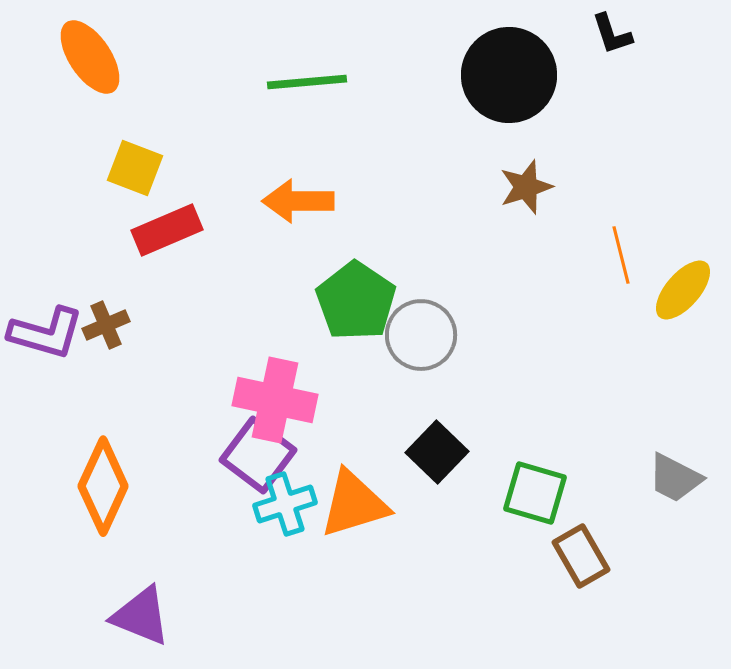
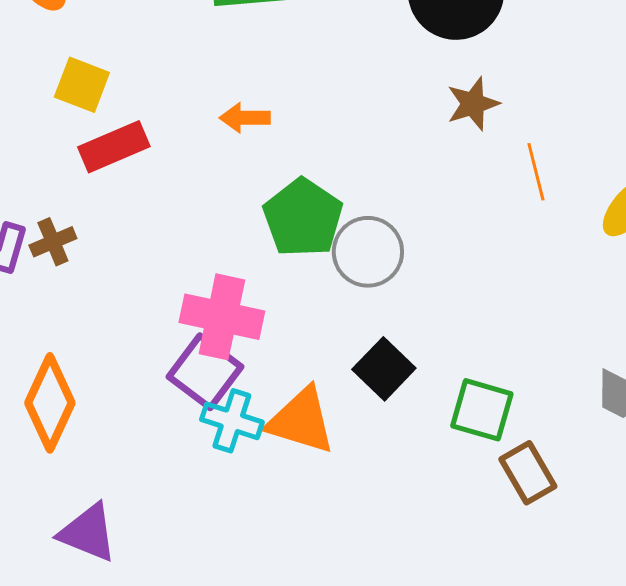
orange arrow: (298, 201) -> (245, 118), size x0.7
orange line: (621, 255) -> (536, 172), moved
cyan cross: (285, 504) -> (232, 421), turned 36
orange triangle: (354, 504) -> (301, 421), turned 34

